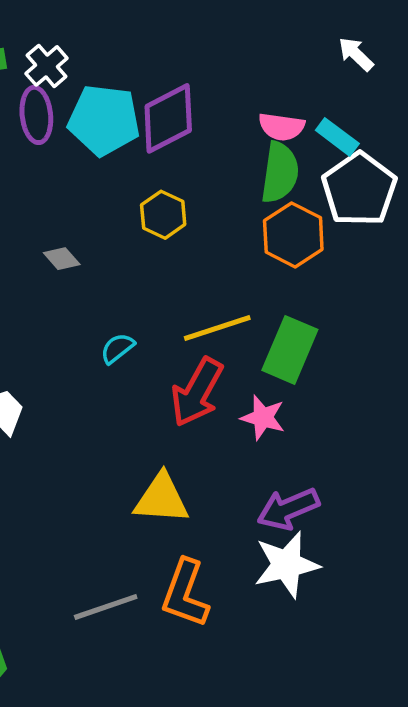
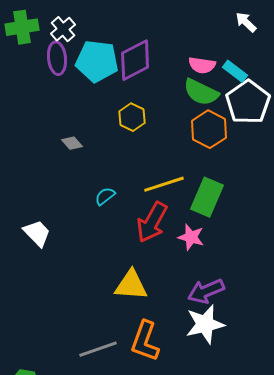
green semicircle: (280, 172) -> (201, 92), turned 108

